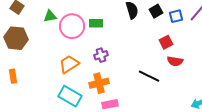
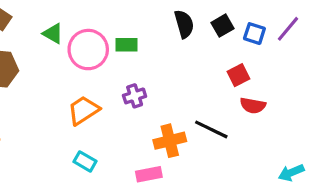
green triangle: (50, 16) -> (53, 34), turned 40
blue square: (176, 16) -> (254, 34), turned 32
orange cross: (99, 83) -> (170, 141), moved
cyan rectangle: (70, 96) -> (85, 161), size x0.6

